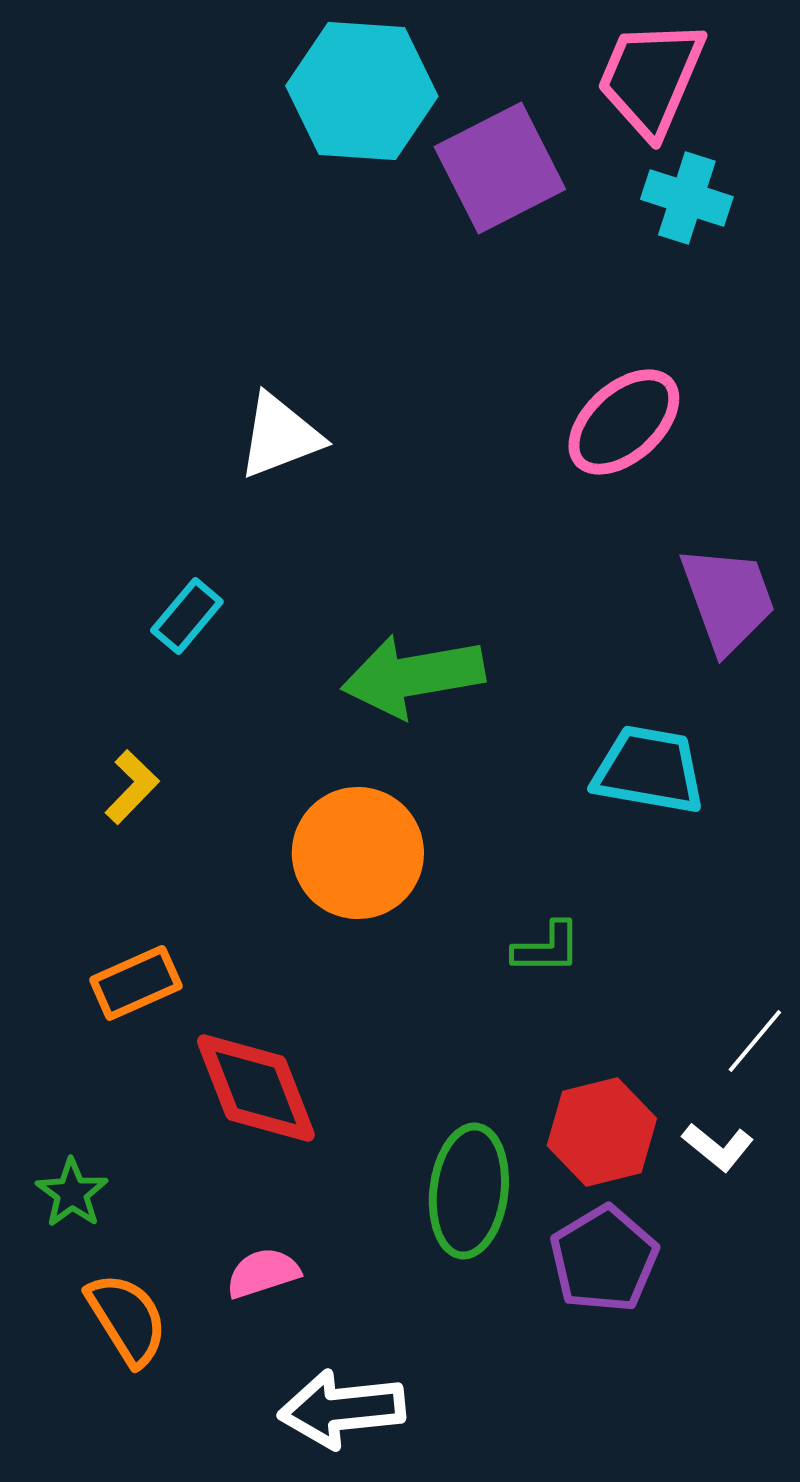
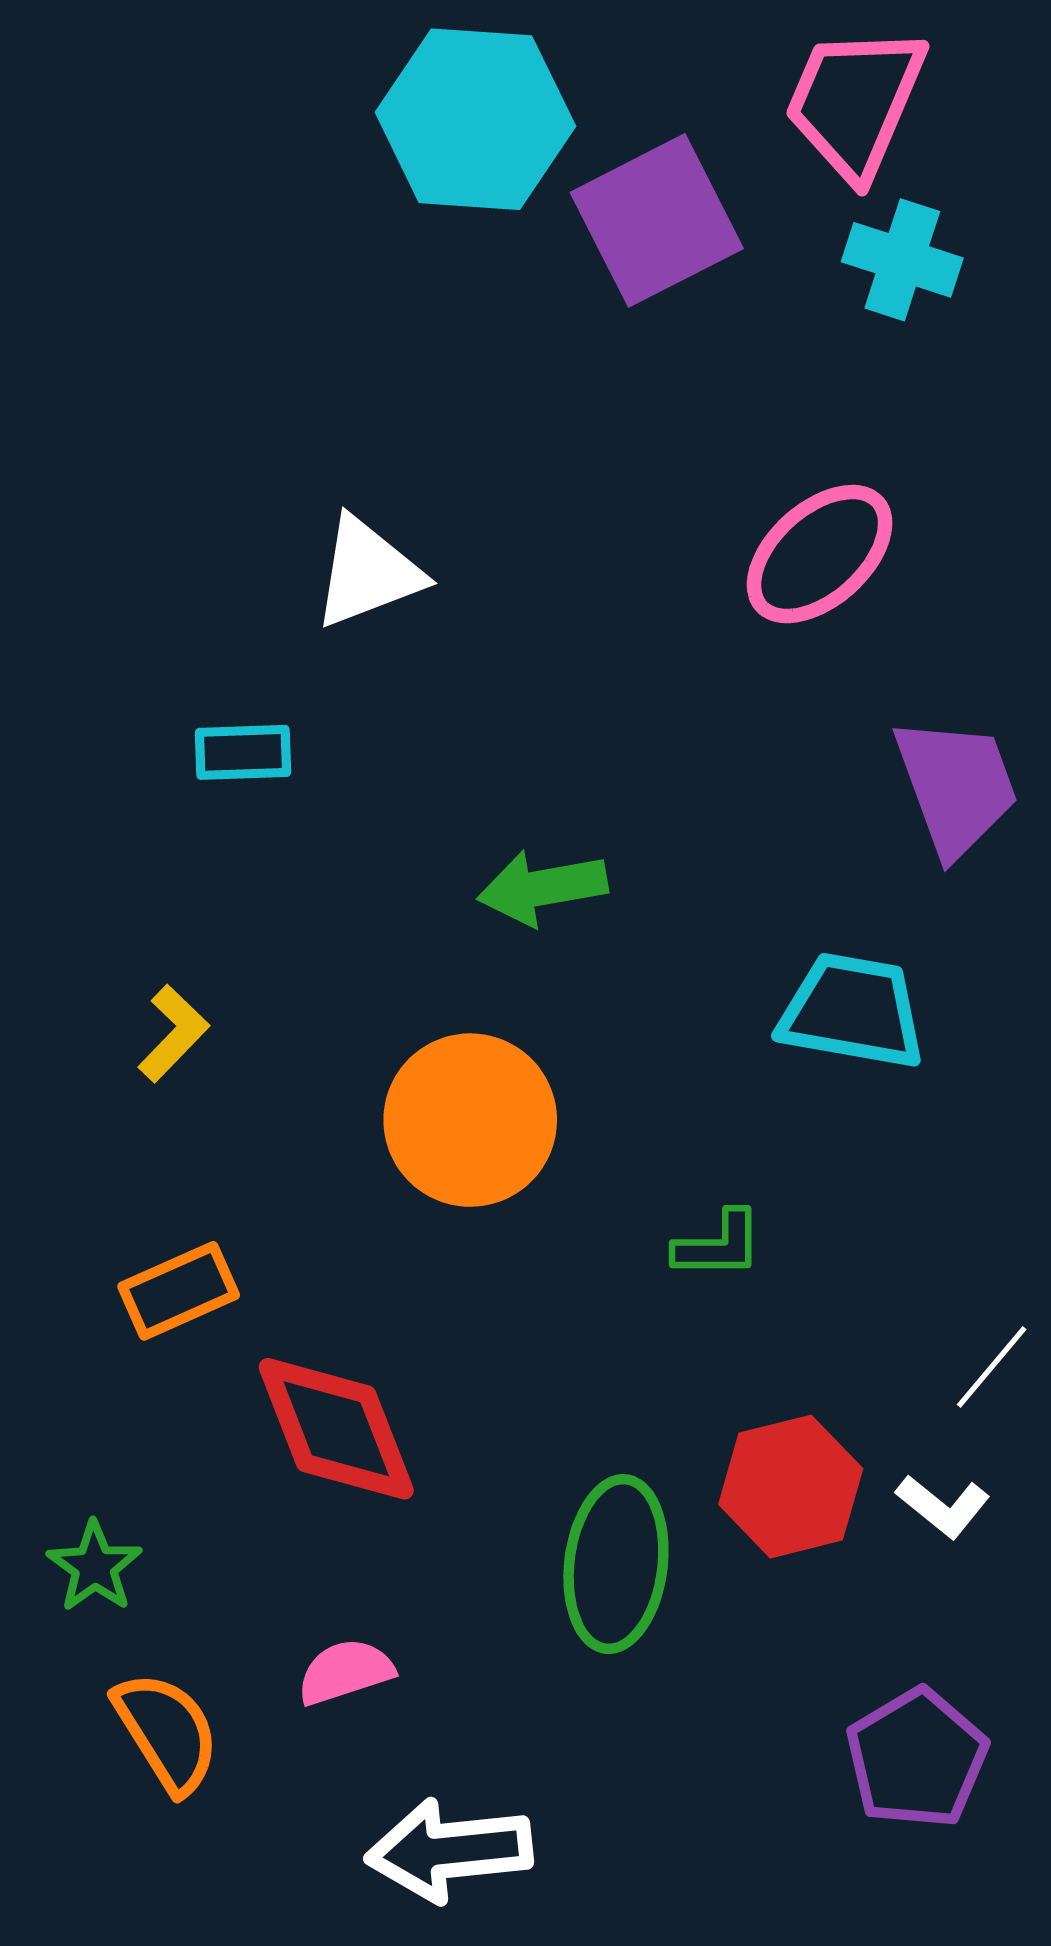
cyan rectangle: (187, 616) -> (243, 752), moved, turned 48
green arrow: (413, 676) -> (542, 888), size x0.7
purple pentagon: (604, 1259) -> (917, 1758), moved

